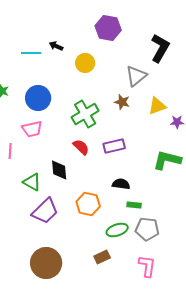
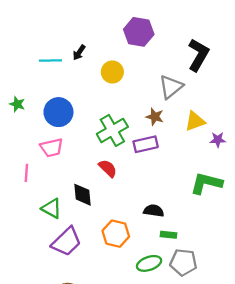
black arrow: (56, 46) -> (79, 53), turned -80
purple rectangle: (114, 146) -> (146, 144), moved

